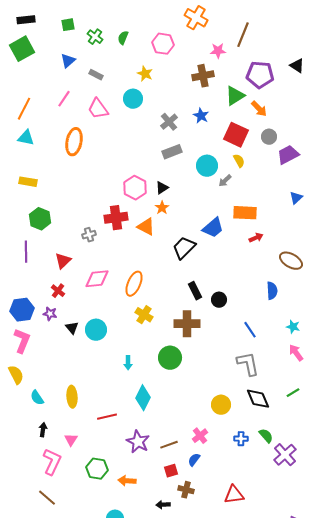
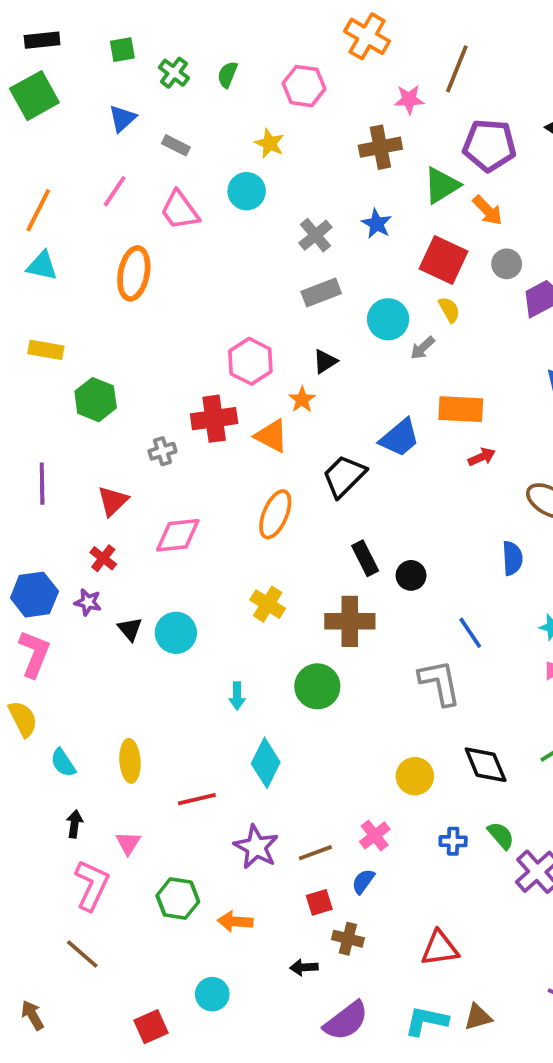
black triangle: (162, 188) -> (325, 361), moved
green hexagon: (40, 219) -> (96, 400), moved
orange ellipse: (134, 284) -> (275, 514), moved
gray L-shape: (248, 364) -> (440, 683), moved

